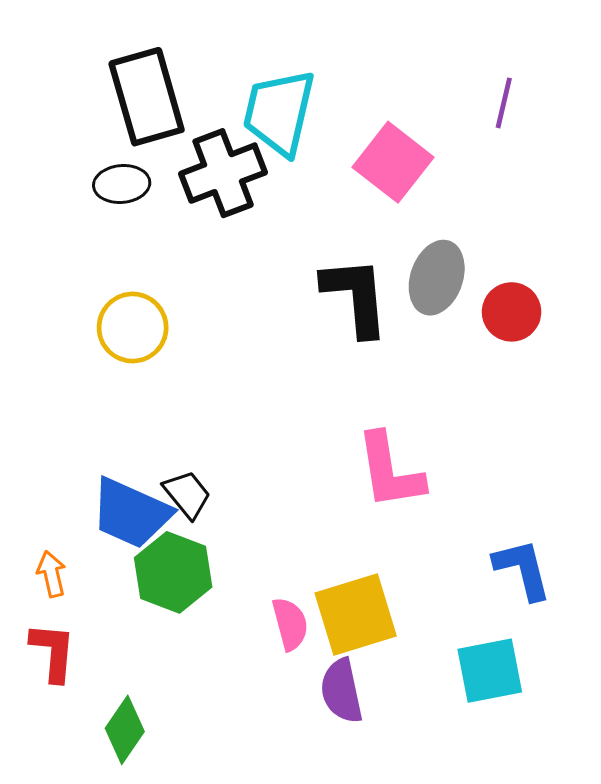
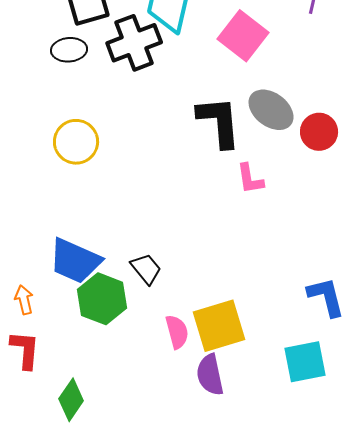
gray ellipse: (437, 278) -> (271, 110), turned -72
pink L-shape: (390, 471) -> (250, 179), moved, size x0.6
black trapezoid: (187, 494) -> (146, 269), moved

